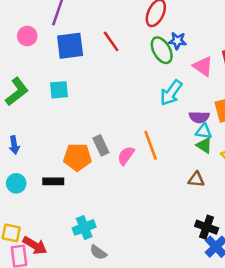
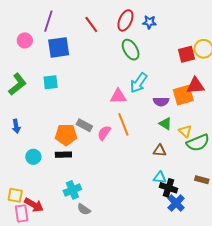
red line: (111, 41) -> (91, 24), moved
blue star: (177, 41) -> (149, 22), moved
pink triangle: (203, 66) -> (118, 96), moved, turned -36
cyan triangle: (204, 131) -> (160, 178), moved
gray rectangle: (101, 145) -> (84, 125), turned -35
black rectangle: (53, 181) -> (63, 155), moved
cyan circle: (16, 183) -> (33, 157), moved

